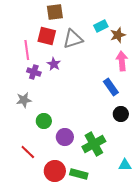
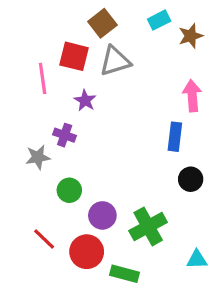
brown square: (55, 12) -> (102, 23), moved, turned -30
cyan rectangle: (101, 26) -> (159, 20), moved
brown star: (118, 35) -> (191, 36), moved
purple cross: (34, 72) -> (65, 135), moved
blue rectangle: (111, 87) -> (175, 137), turned 42
red circle: (55, 171) -> (87, 252), moved

